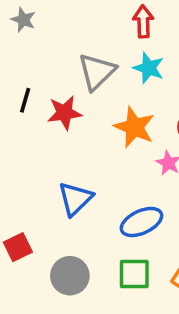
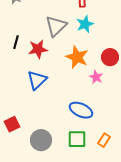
cyan star: (149, 68) -> (85, 24), turned 30
blue triangle: (75, 199) -> (37, 80), moved
blue ellipse: (141, 222) -> (81, 110), turned 50

